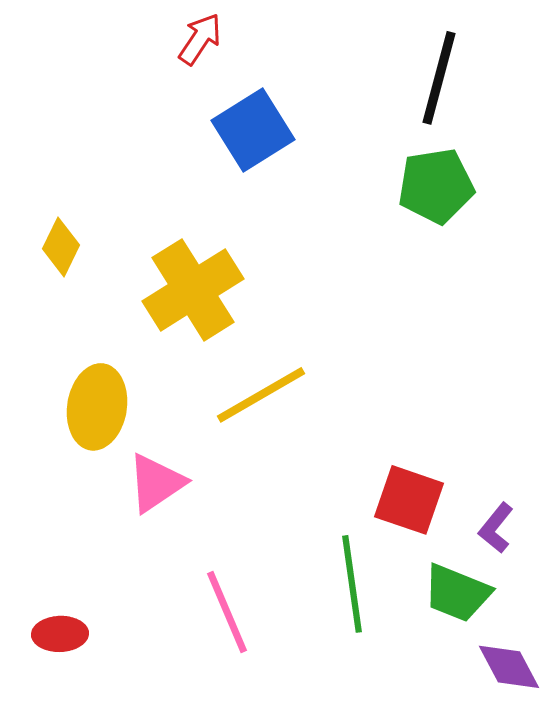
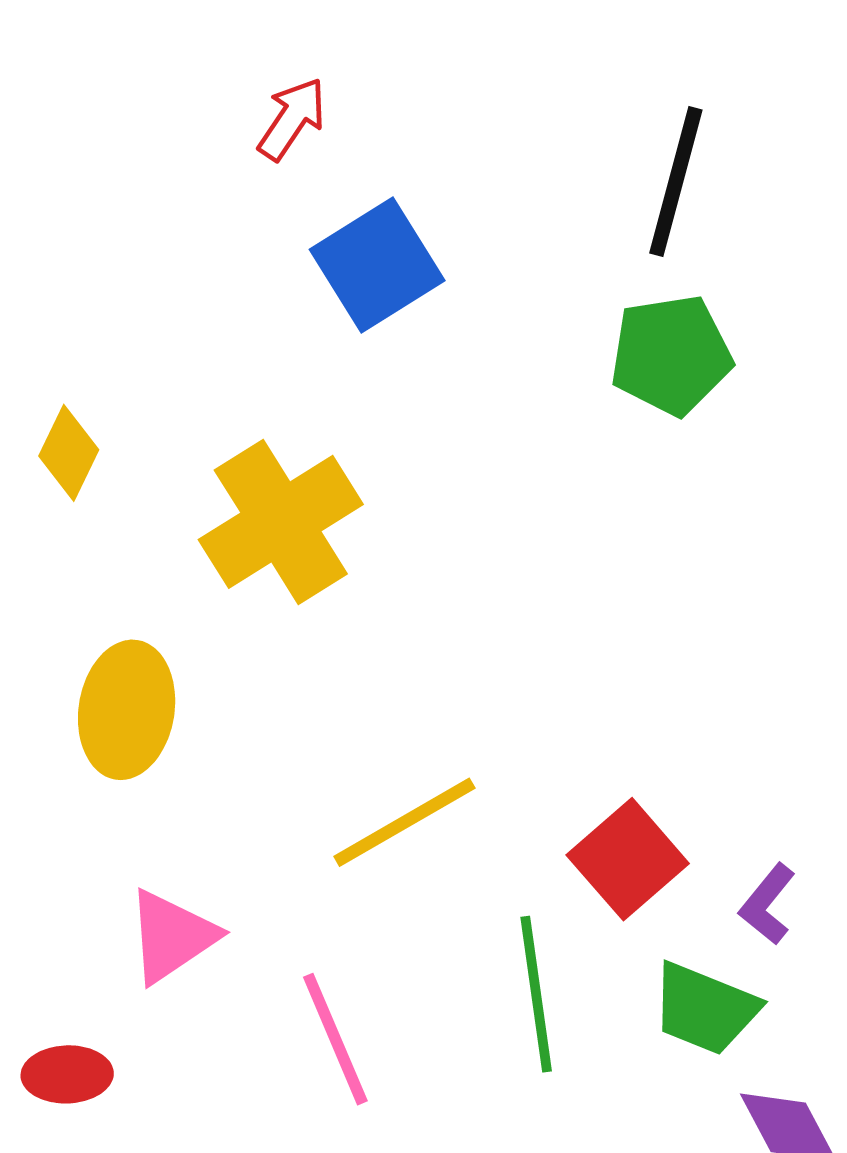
yellow line: (261, 395) -> (404, 822), moved
pink triangle: (156, 483) -> (172, 936), moved
red square: (409, 500) -> (628, 859), turned 30

